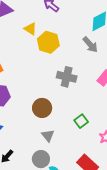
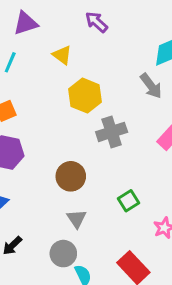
yellow hexagon: (48, 42) -> (85, 96), moved
gray cross: (67, 77) -> (112, 132), turned -36

